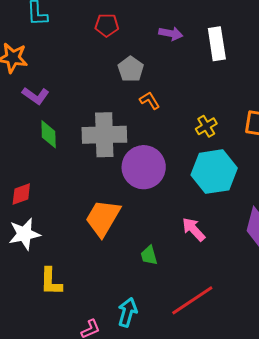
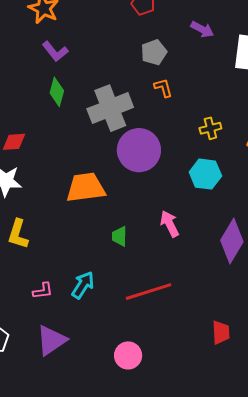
gray cross: (104, 135) -> (110, 108), turned -36
cyan hexagon: (214, 172) -> (205, 174), size x0.7
orange trapezoid: (103, 218) -> (86, 188), turned 36

